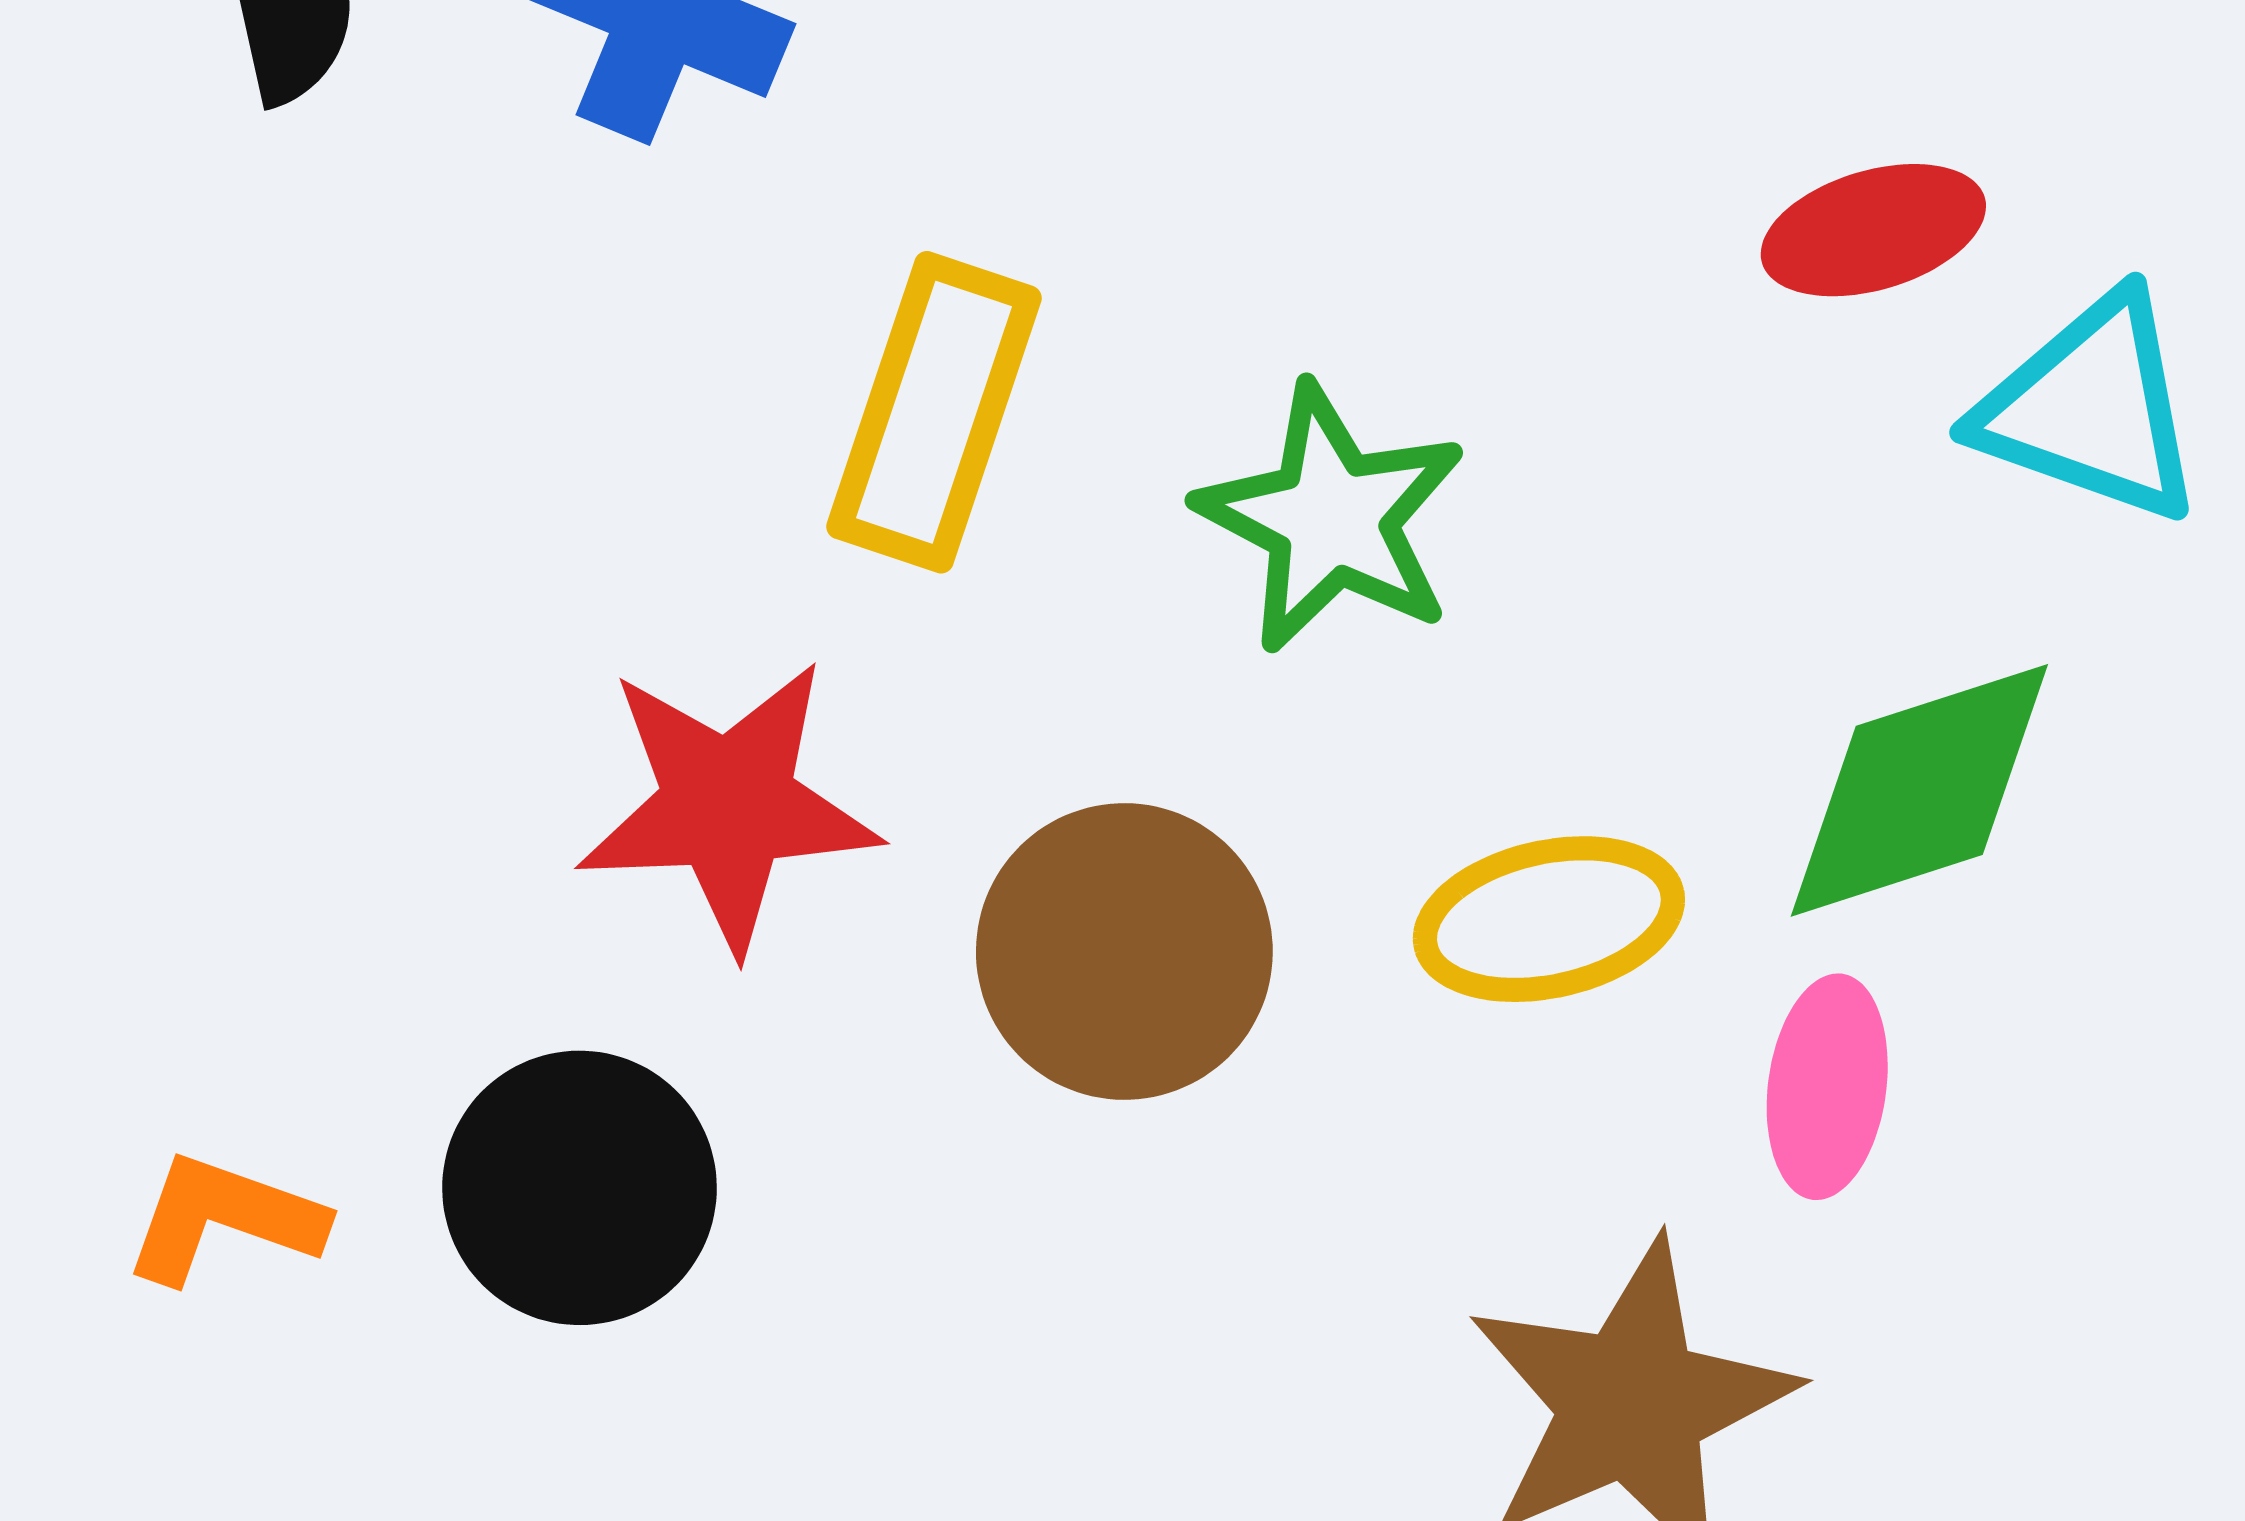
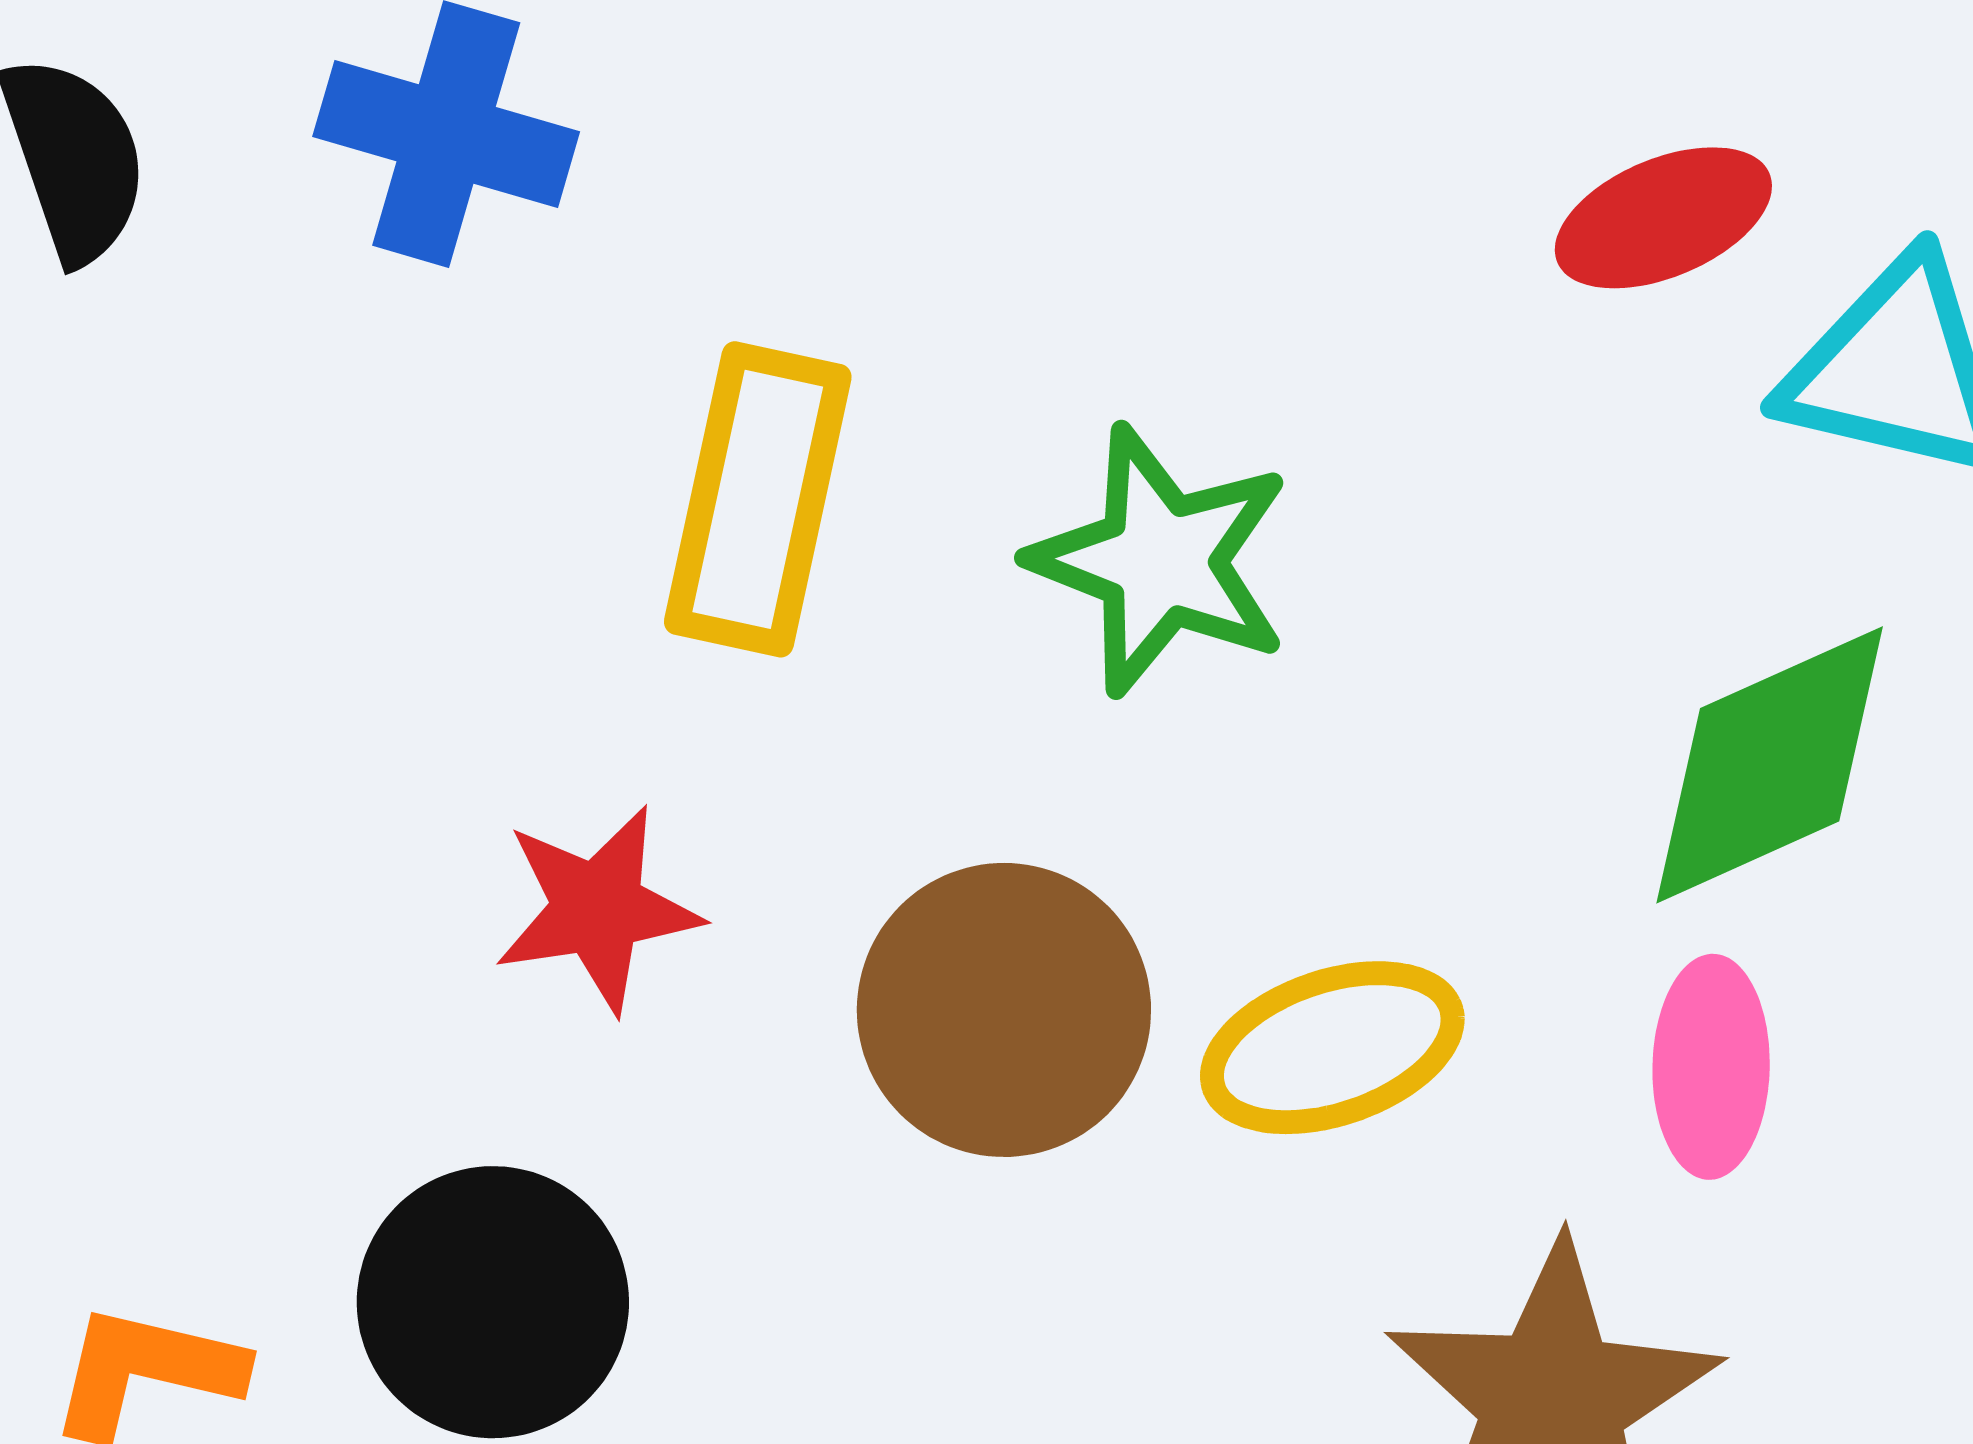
red star: (728, 805) -> (598, 909), size x0.7
yellow ellipse: (1549, 919) -> (1332, 1048), moved

